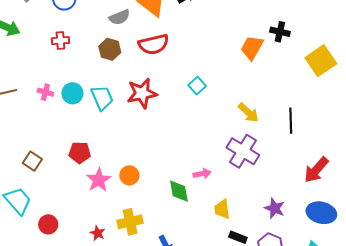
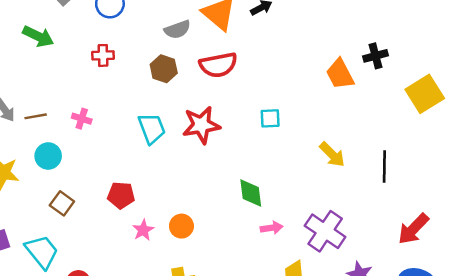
black cross: (280, 32) -> (375, 56), turned -30
orange trapezoid: (252, 48) -> (340, 74), turned -60
cyan square: (197, 86) -> (270, 118), turned 36
cyan circle: (72, 93) -> (48, 156), moved
purple cross: (243, 151) -> (325, 231), moved
pink star: (99, 180) -> (143, 230), size x0.7
green diamond: (179, 191) -> (251, 193), moved

